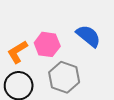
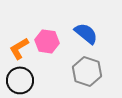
gray hexagon: (64, 77) -> (87, 71), moved

